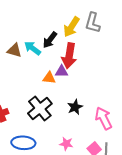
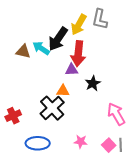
black arrow: (50, 40) -> (58, 39), size x1.4
orange triangle: (49, 78) -> (63, 91), moved
black star: (75, 107) -> (93, 83), moved

